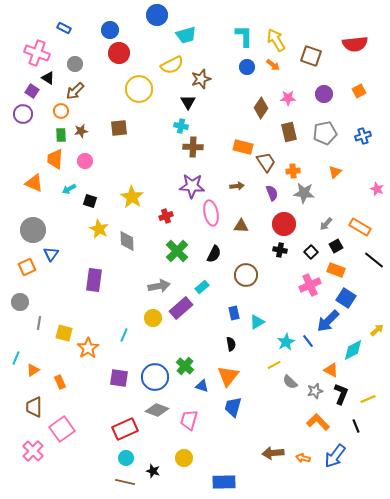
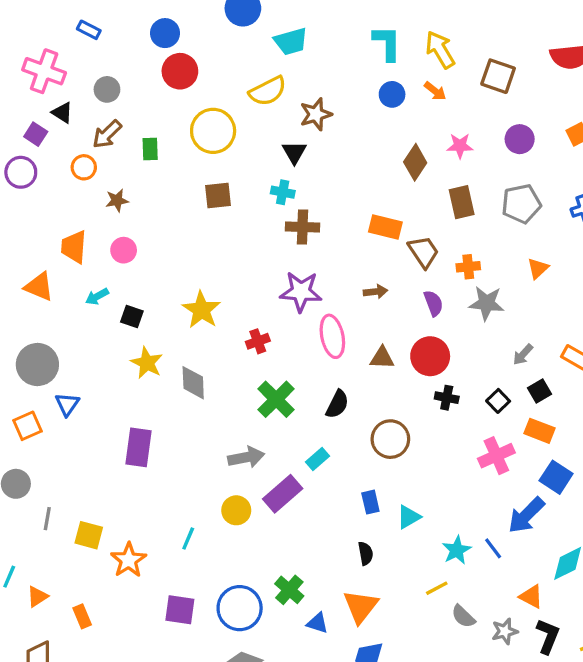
brown square: (119, 128) -> (218, 195), moved
green rectangle: (61, 135) -> (150, 149), moved
red circle: (284, 224) -> (430, 356), moved

